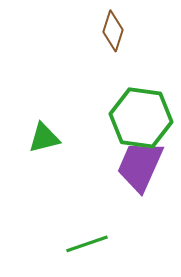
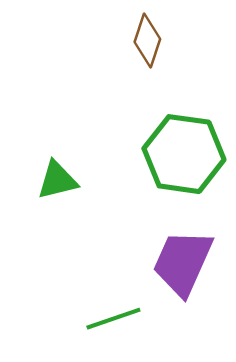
purple trapezoid: (140, 166) -> (183, 262), moved

